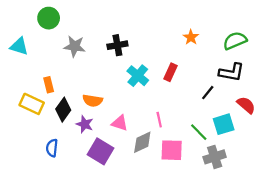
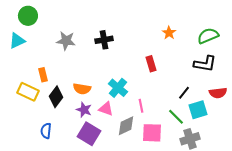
green circle: (49, 18) -> (28, 16), moved
cyan triangle: (19, 46) -> (17, 41), turned -42
red rectangle: (171, 72) -> (151, 64), turned -42
cyan cross: (138, 76) -> (118, 88), moved
black line: (208, 93) -> (184, 93), moved
red semicircle: (246, 105) -> (218, 93), turned 132
purple star: (85, 124) -> (84, 110), moved

